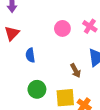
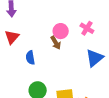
brown arrow: (76, 71) -> (56, 43), moved

